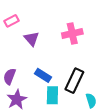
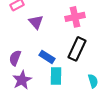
black rectangle: (74, 81) -> (77, 49), moved

